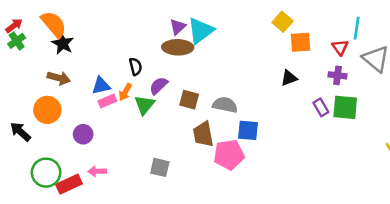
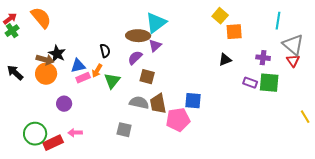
purple triangle: (178, 27) -> (155, 46), moved
black star: (63, 43) -> (57, 54), moved
red triangle: (340, 47) -> (293, 61), moved
purple semicircle: (159, 86) -> (135, 58), moved
gray semicircle: (225, 105) -> (139, 103), moved
purple rectangle: (321, 107) -> (250, 83), turned -40
orange circle: (47, 110) -> (46, 74), moved
black arrow: (20, 132) -> (15, 73), moved

